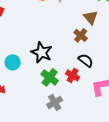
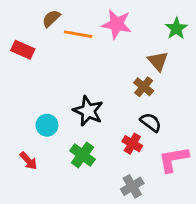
green cross: (50, 77) -> (82, 155), moved
gray cross: (55, 102) -> (132, 186), moved

